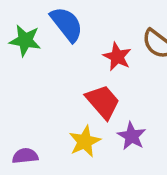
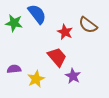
yellow star: (85, 141) -> (36, 79), moved
purple semicircle: (25, 156) -> (14, 69), moved

